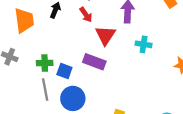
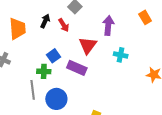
red arrow: (86, 15) -> (64, 25), moved
green cross: (45, 63) -> (44, 71), moved
blue square: (64, 71) -> (53, 56), moved, turned 32

